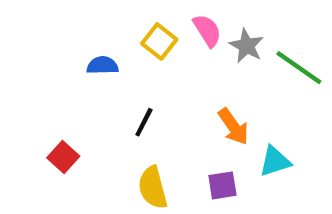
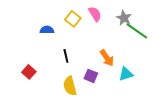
gray star: (246, 46) -> (124, 18), moved
black line: (144, 122) -> (66, 56), turned -40
purple square: (222, 185) -> (91, 76), moved, turned 32

